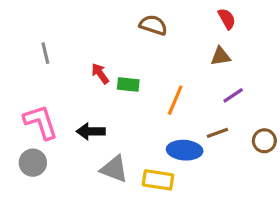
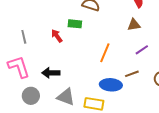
gray line: (45, 53) -> (24, 37), moved
green rectangle: (128, 84) -> (75, 24), moved
gray circle: (33, 163) -> (31, 96), moved

